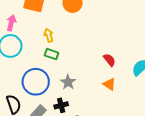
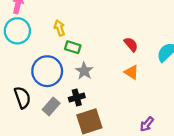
yellow arrow: (49, 35) -> (59, 28), moved
green rectangle: (52, 54) -> (73, 47), moved

